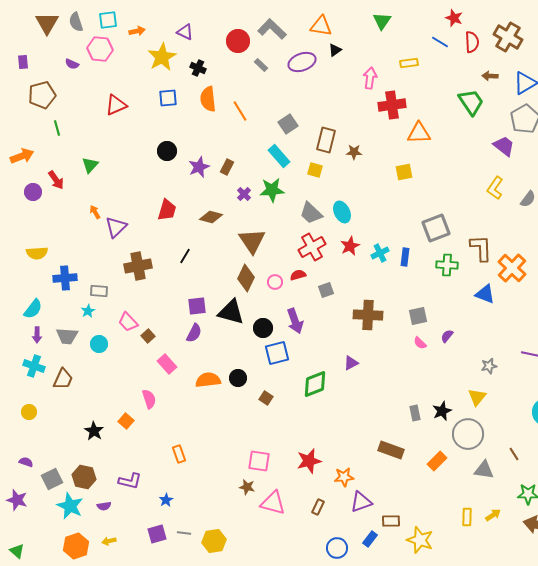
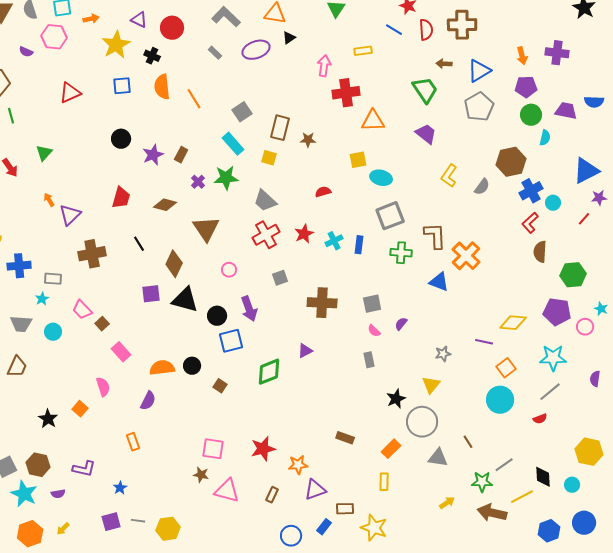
brown cross: (508, 37) -> (462, 25), turned -32
red circle: (238, 41) -> (172, 28), moved
purple trapezoid: (504, 146) -> (426, 134), moved
cyan ellipse: (342, 212) -> (381, 178), moved, turned -50
black line: (185, 256) -> (139, 244), turned -63
red semicircle: (298, 275) -> (323, 192), moved
brown diamond: (246, 278) -> (174, 264), moved
purple semicircle: (194, 333) -> (148, 401), moved
gray rectangle: (415, 413) -> (369, 360), moved
brown rectangle: (391, 450) -> (345, 438), size x0.7
yellow rectangle: (467, 517) -> (384, 482), moved
yellow arrow: (109, 541) -> (63, 529), turned -32

